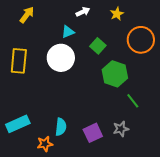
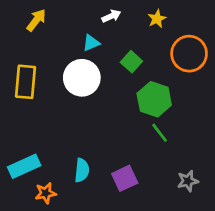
green line: (133, 101) -> (160, 133), moved
gray star: (121, 129) -> (188, 181), moved
orange star: (45, 144) -> (46, 193), moved

